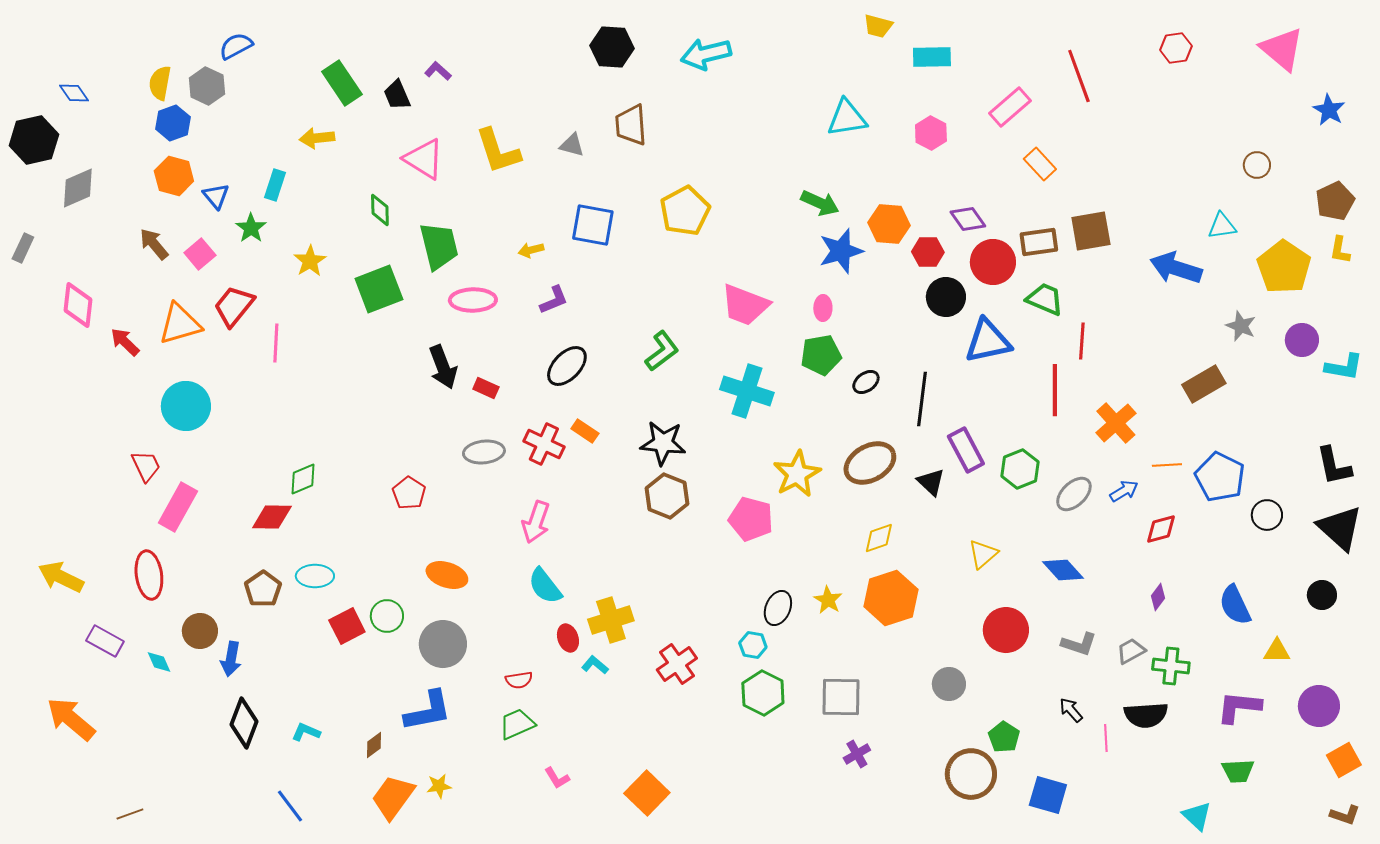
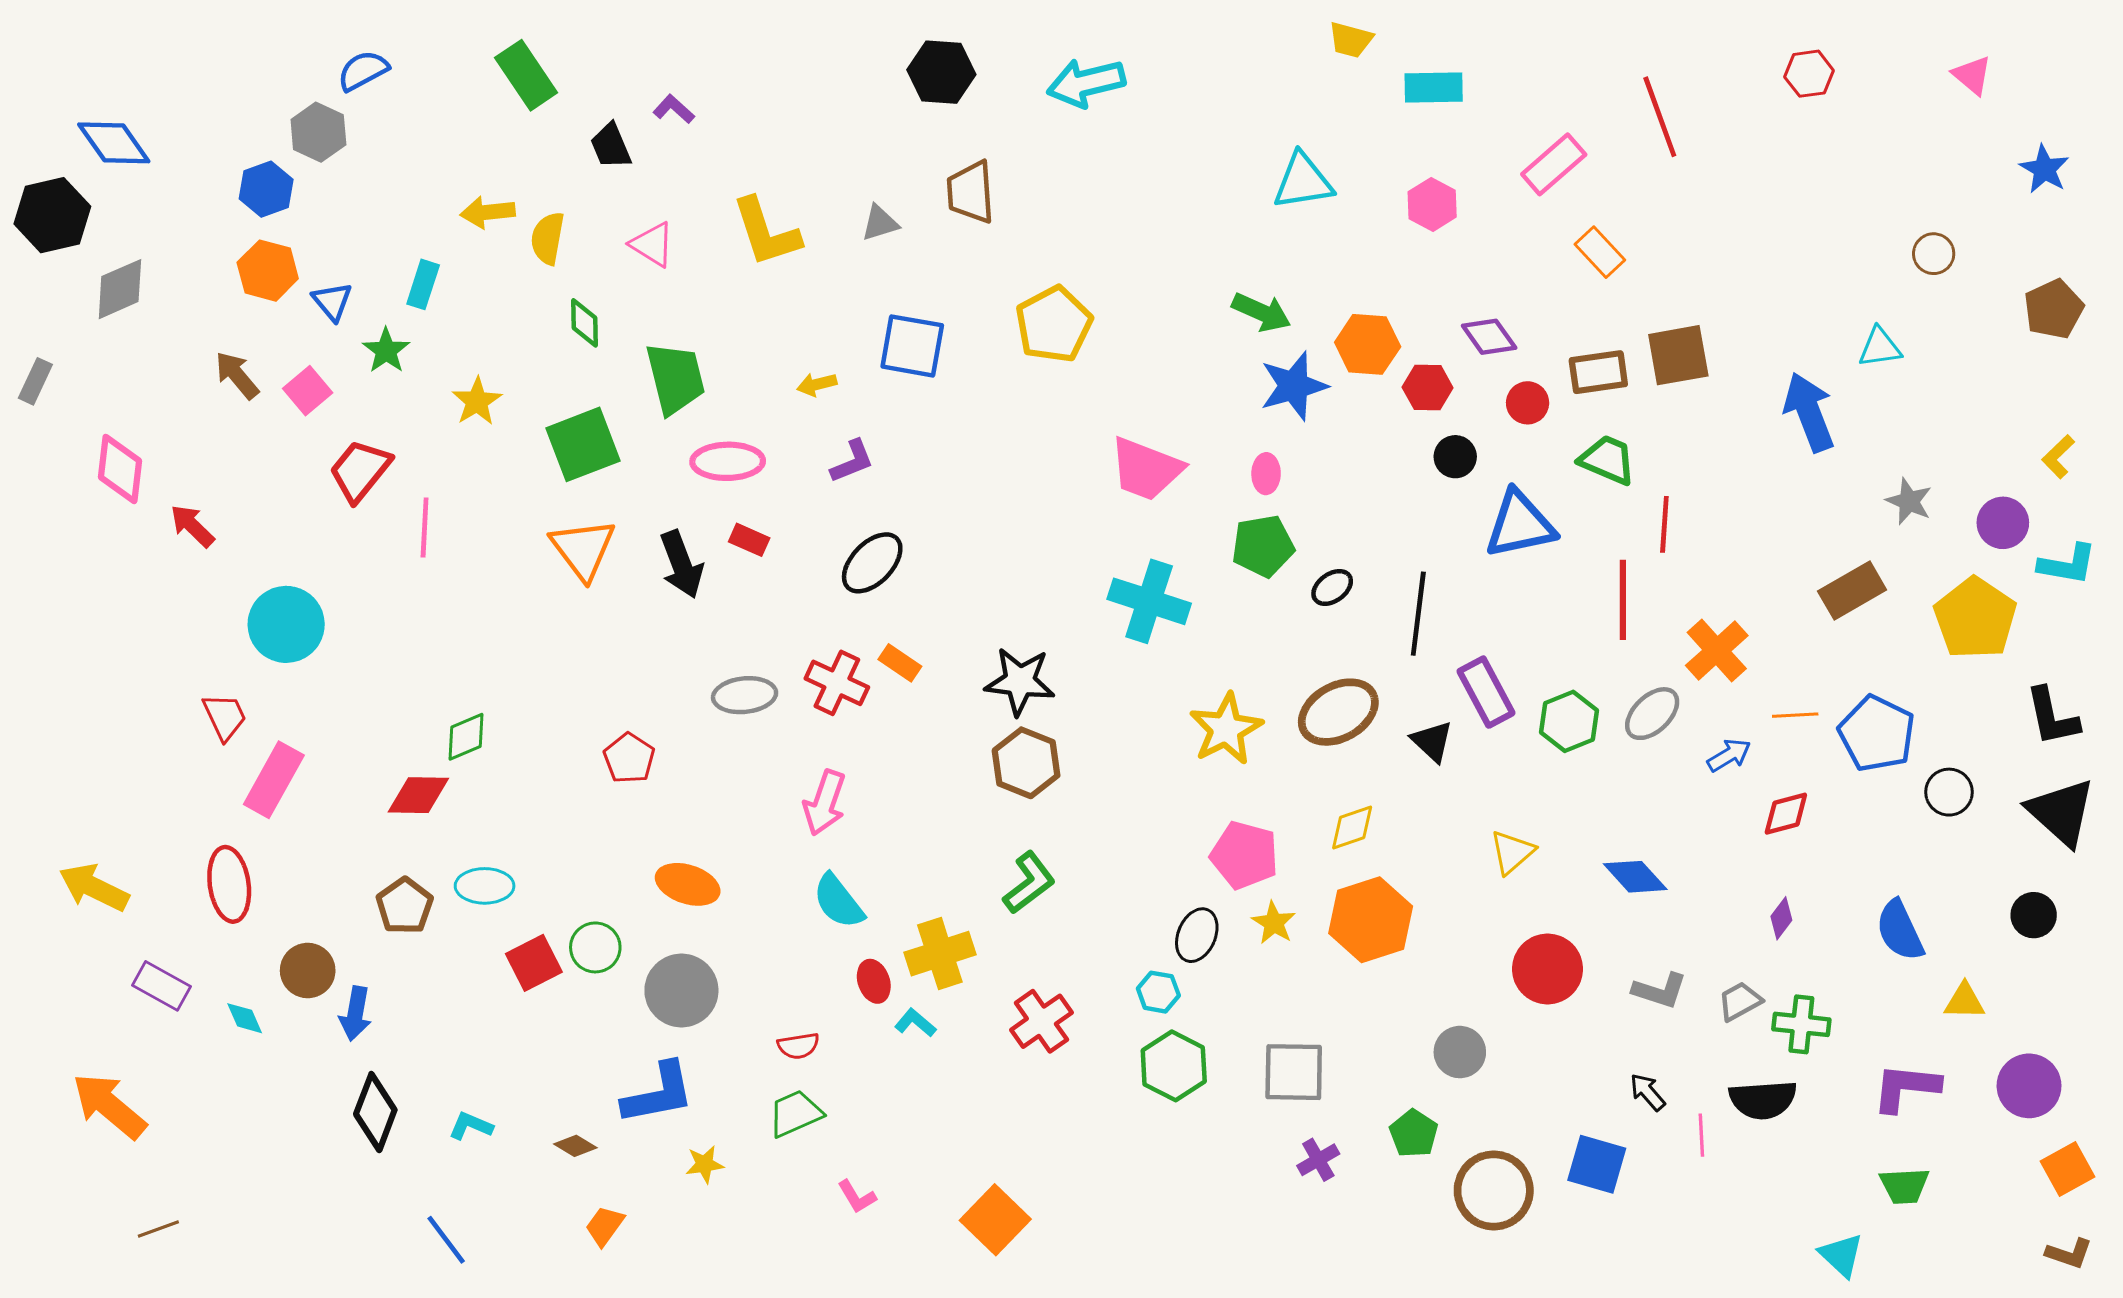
pink triangle: (1282, 49) -> (1972, 75), size x0.6
yellow semicircle: (160, 83) -> (548, 238), moved
green rectangle: (342, 83) -> (526, 75), moved
blue diamond: (74, 93) -> (114, 143), size x1.6
gray triangle: (572, 145) -> (880, 223), turned -32
pink triangle: (424, 159) -> (652, 244), size x0.7
yellow L-shape: (1340, 250) -> (2058, 457), moved, turned 36
red circle: (993, 262) -> (1528, 403), size x0.6
yellow pentagon: (1284, 267) -> (1975, 618), moved
blue arrow: (1176, 268) -> (1809, 412), turned 51
black circle: (946, 297) -> (1455, 457), size x0.7
orange triangle: (180, 324) -> (583, 549), moved, turned -51
green L-shape: (662, 351) -> (1029, 883), moved
red rectangle: (486, 388) -> (749, 540), moved
gray ellipse: (1074, 494) -> (1652, 714), moved
pink pentagon: (751, 519) -> (1244, 855), moved
green pentagon: (1004, 737) -> (1414, 1134), moved
brown diamond: (374, 745) -> (575, 1146), turned 68
yellow star: (439, 786) -> (705, 1164), moved
blue square: (1048, 795) -> (1597, 1164), moved
orange trapezoid: (393, 797) -> (605, 1226), size x0.6
brown line: (130, 814) -> (158, 1229), moved

